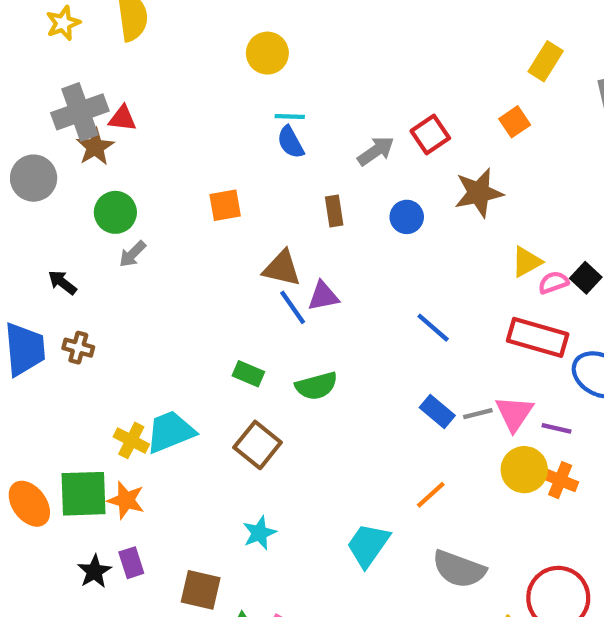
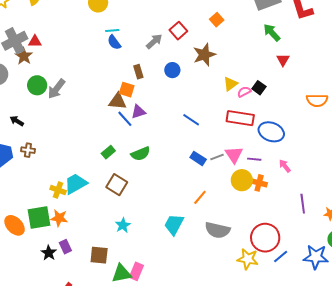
orange square: (225, 205) -> (127, 90), moved, turned 35
gray arrow: (132, 254) -> (56, 89), moved, size x1.5
green rectangle: (248, 374) -> (108, 152), turned -56

